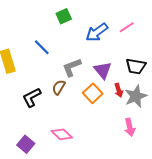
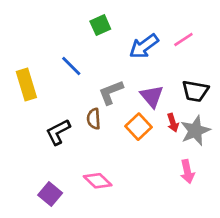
brown semicircle: (59, 87) -> (94, 119), turned -35

